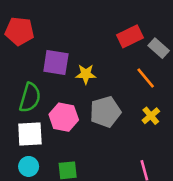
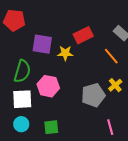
red rectangle: (130, 36) -> (83, 35), moved
gray pentagon: (105, 112) -> (93, 95), moved

